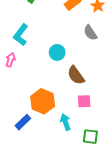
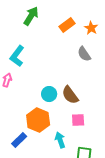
cyan circle: (57, 52) -> (49, 94), moved

